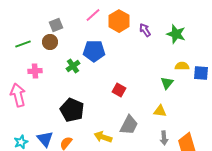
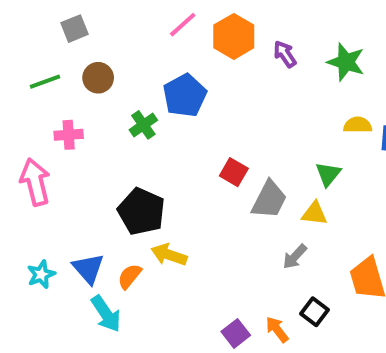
gray square: (56, 25) -> (75, 29), moved
blue pentagon: (94, 51) -> (185, 95), turned -30
green triangle: (167, 83) -> (328, 174), moved
gray trapezoid: (129, 125) -> (269, 200), moved
yellow arrow: (103, 137) -> (169, 255), moved
gray arrow: (164, 138) -> (295, 257), moved, turned 48

